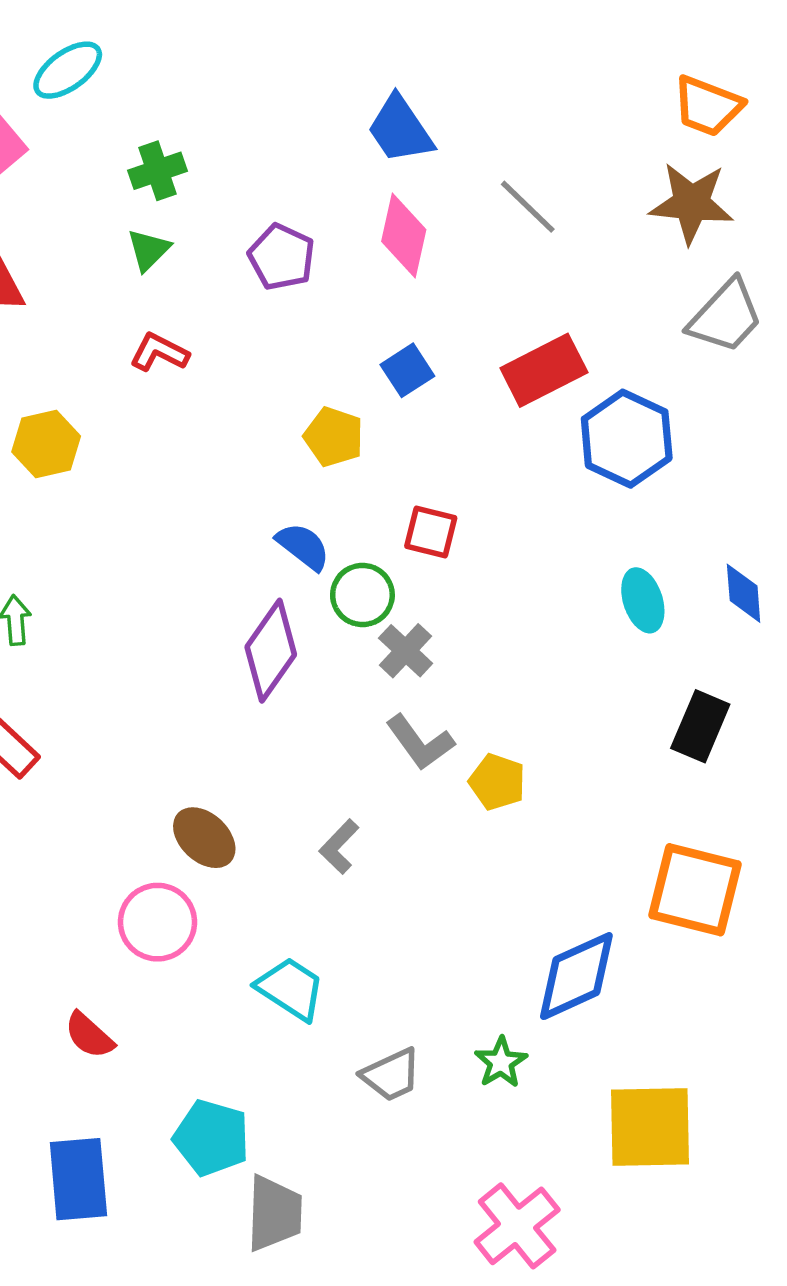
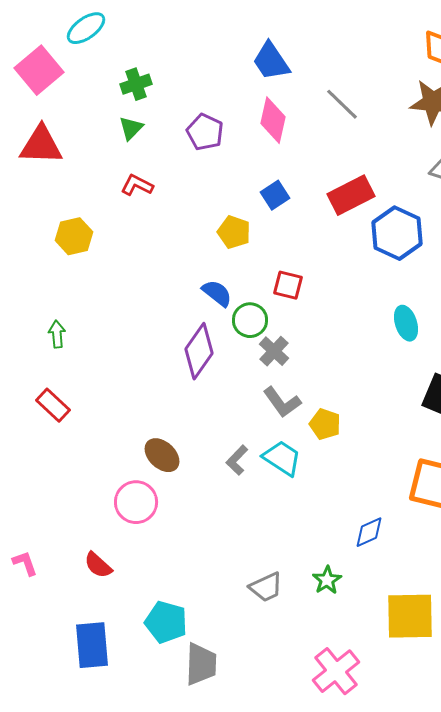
blue diamond: (576, 976) -> (369, 532), size x0.6
cyan trapezoid: (291, 989) -> (282, 458), moved

